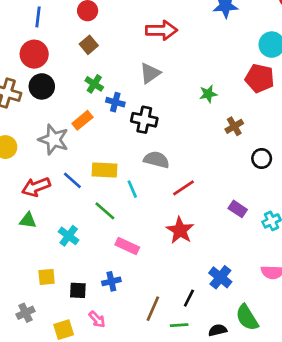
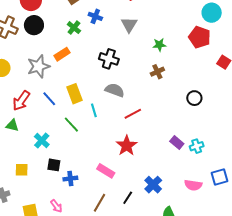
gray triangle: (150, 73) -> (129, 25), moved, turned -30
blue cross: (115, 102) -> (95, 16), moved
brown cross: (234, 126) -> (157, 72), moved
gray star: (54, 140) -> (38, 66), turned 30
yellow rectangle: (105, 170) -> (74, 94), turned 60
red arrow: (36, 187) -> (21, 101), turned -40
purple rectangle: (238, 209) -> (177, 142), moved
pink rectangle: (127, 246) -> (106, 171), moved
black square: (78, 290) -> (54, 165), moved

